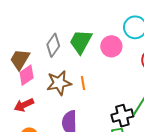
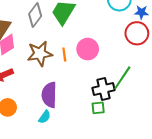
pink circle: (111, 46) -> (88, 49), moved

